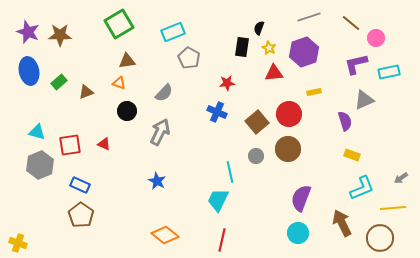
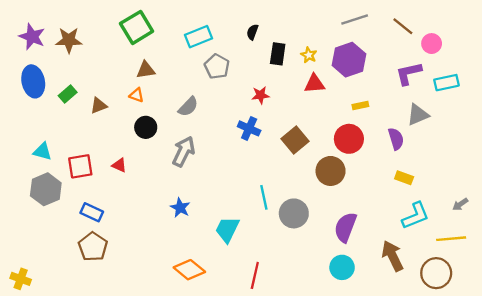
black semicircle: (259, 28) -> (252, 32), moved
red circle: (289, 114) -> (349, 139), moved
gray circle: (256, 156) -> (294, 213), moved, size x1.6
cyan trapezoid: (218, 200) -> (227, 230), moved

